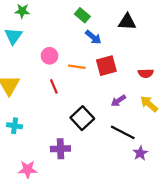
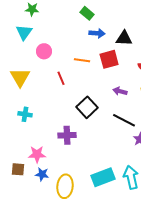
black triangle: (127, 22) -> (124, 38), moved
blue arrow: (93, 37) -> (97, 33), turned -35
pink circle: (50, 56) -> (44, 51), moved
purple arrow: (118, 101) -> (120, 91), turned 48

